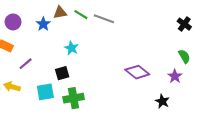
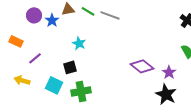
purple circle: (13, 22) -> (34, 15), moved
purple star: (175, 76) -> (169, 72), moved
cyan square: (45, 92) -> (54, 85), turned 36
black star: (162, 101) -> (166, 94), size x1.5

